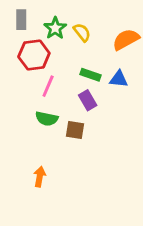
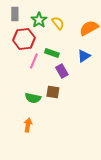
green rectangle: (91, 75) -> (52, 53), moved
blue triangle: (119, 79) -> (84, 56), turned -40
green semicircle: (47, 119) -> (33, 98), moved

